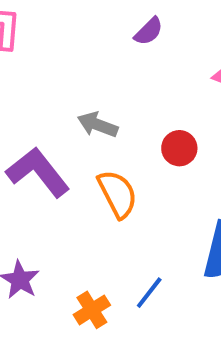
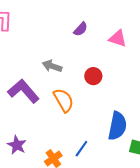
purple semicircle: (149, 31) -> (81, 29), moved

